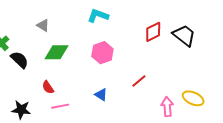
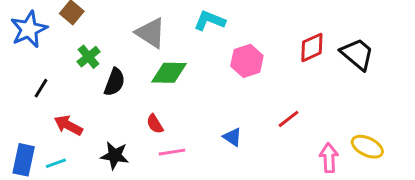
cyan L-shape: (98, 16) -> (210, 21), moved
gray triangle: (43, 25) -> (151, 33), size x1.6
pink hexagon: (102, 53) -> (247, 61), moved
black semicircle: (20, 60) -> (115, 82), turned 66

